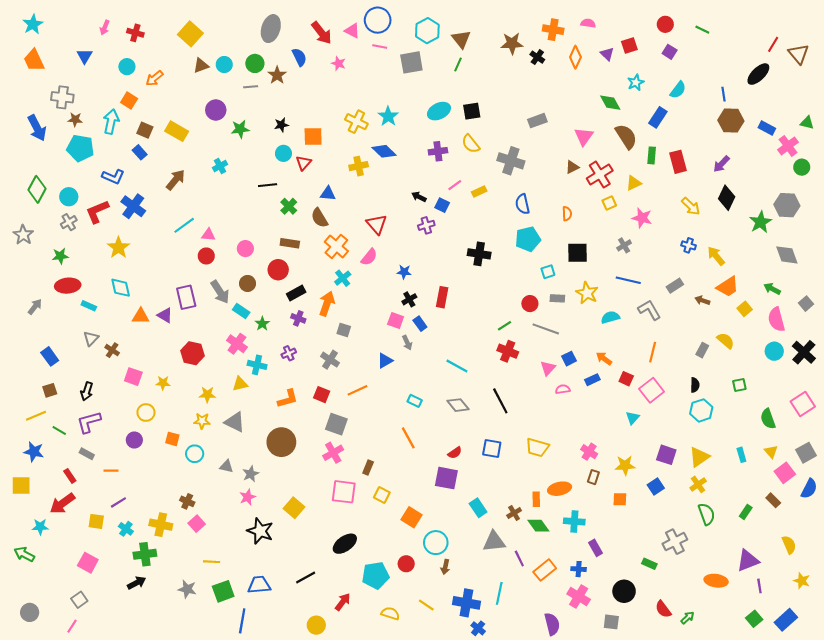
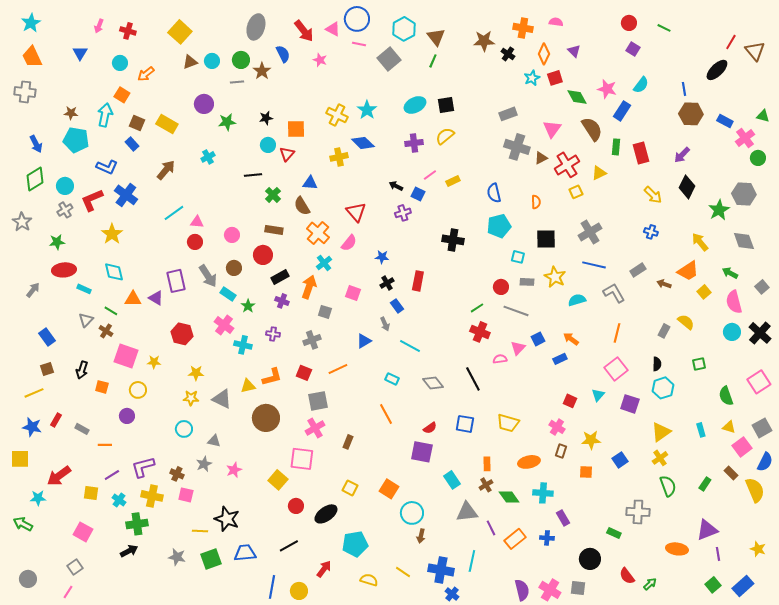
red square: (629, 45) -> (555, 78), moved
gray square: (411, 62) -> (389, 59), turned -30
cyan star: (636, 83) -> (532, 78), moved
gray cross: (62, 97) -> (25, 92), moved
blue arrow: (37, 128) -> (36, 144), moved, size x0.7
yellow semicircle: (471, 144) -> (445, 136), turned 90
gray cross: (511, 161) -> (517, 147), moved
green diamond: (37, 189) -> (35, 179), turned 30
pink star: (642, 218) -> (607, 89), moved
gray cross: (624, 245) -> (590, 232), size x1.6
yellow arrow: (716, 256) -> (700, 242), moved
cyan square: (548, 272) -> (518, 257), turned 32
pink square: (396, 320) -> (353, 293), moved
purple cross: (289, 353) -> (273, 334), turned 32
gray cross: (330, 360) -> (312, 340), turned 36
cyan line: (457, 366) -> (410, 346), moved
pink square: (133, 377) -> (126, 356), size x1.4
red square: (626, 379) -> (570, 401), moved
yellow triangle: (240, 384) -> (248, 386), moved
pink semicircle: (563, 389) -> (500, 359), moved
purple L-shape: (89, 422) -> (143, 467), moved
gray square: (336, 424) -> (318, 401), turned -30
green line: (59, 430) -> (111, 311), moved
orange square: (172, 439) -> (102, 387), moved
yellow triangle: (771, 452) -> (729, 427), turned -32
purple square: (666, 455) -> (630, 404), moved
gray star: (251, 474) -> (204, 464), moved
red rectangle: (70, 476) -> (56, 420), moved, turned 64
pink square: (344, 492) -> (302, 459), moved
yellow square: (382, 495) -> (350, 488), moved
orange rectangle: (536, 499) -> (487, 464), moved
pink square: (197, 524) -> (186, 495), turned -35
black star: (260, 531) -> (227, 519), moved
gray cross: (675, 542) -> (638, 512), turned 30
yellow semicircle: (789, 545) -> (755, 490), moved, size x1.4
red circle: (406, 564) -> (296, 506), moved
pink cross: (579, 597) -> (550, 590), moved
blue line: (242, 621) -> (272, 587), moved

